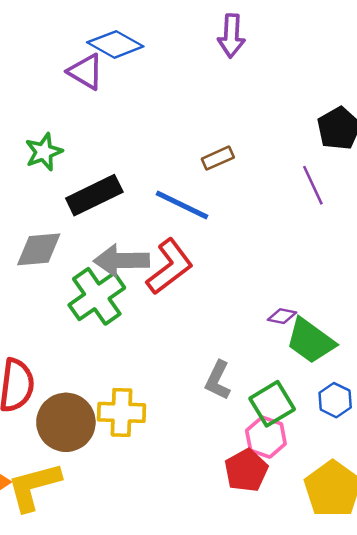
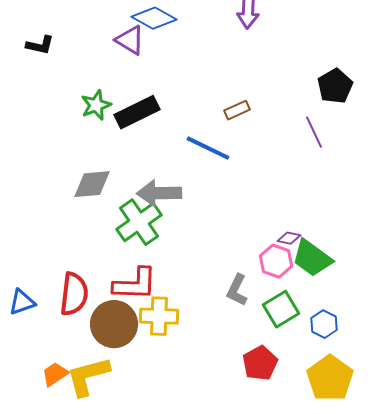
black rectangle: (94, 195) -> (137, 112), moved
red L-shape: (170, 267) -> (135, 284), moved, turned 39
blue hexagon: (335, 400) -> (324, 324), moved
pink hexagon: (266, 437) -> (276, 261), moved

